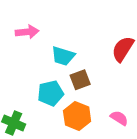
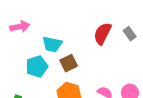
cyan pentagon: (51, 93) -> (37, 66), moved

